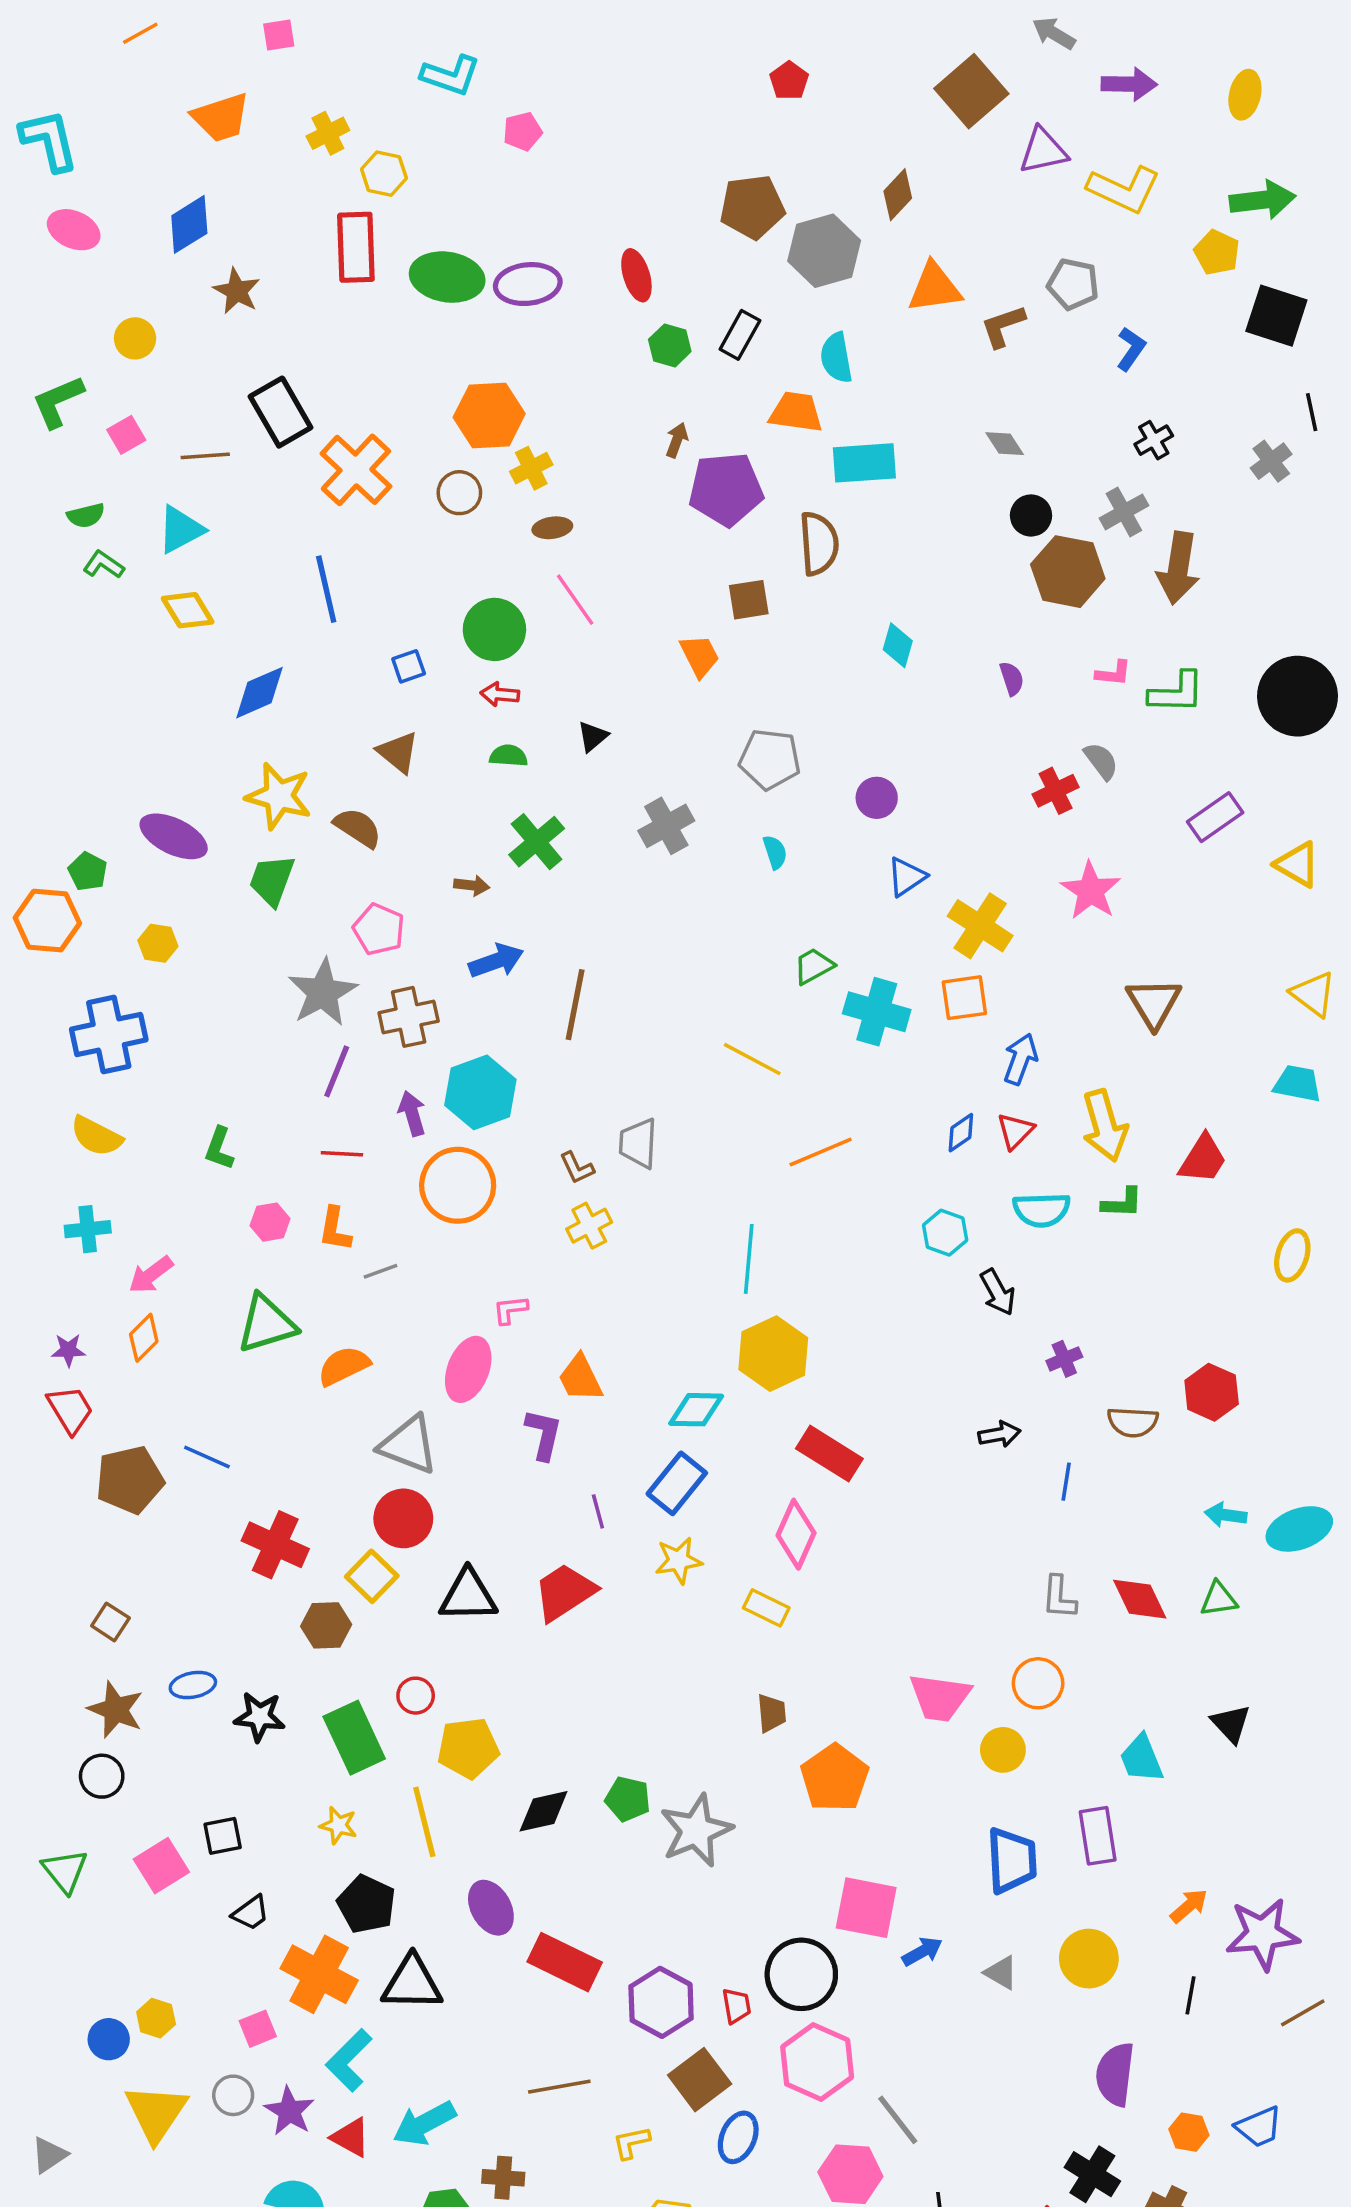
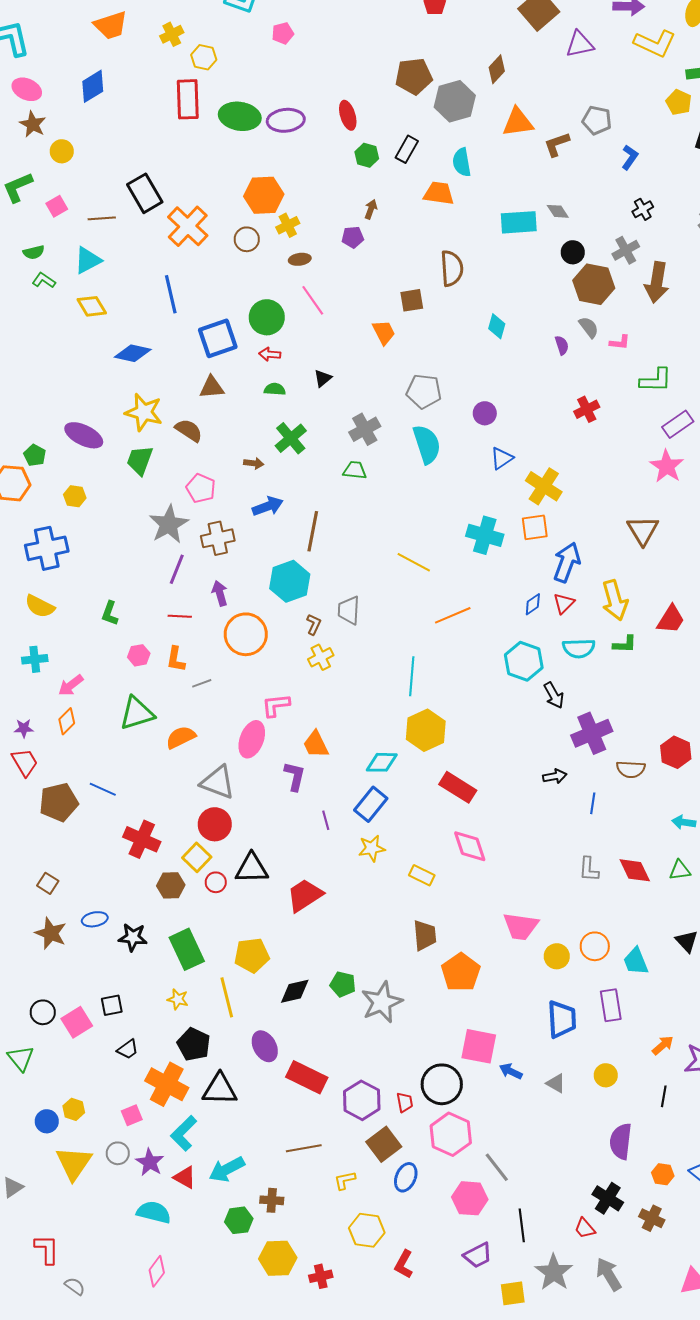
yellow L-shape: (1124, 189) -> (655, 43), moved
brown star: (237, 291) -> (33, 124), moved
cyan rectangle: (864, 463) -> (519, 222), moved
purple pentagon: (726, 489) -> (353, 237), moved, size x0.5
blue square: (409, 666) -> (218, 338), size x2.0
blue diamond: (260, 693) -> (133, 353), turned 36
green L-shape: (1177, 693) -> (656, 380), moved
brown triangle: (398, 752) -> (212, 387), turned -44
gray semicircle: (1101, 761) -> (589, 327), moved
cyan semicircle: (775, 852) -> (427, 444), size x2.0
pink star: (1091, 891) -> (667, 466), moved
green trapezoid: (814, 966) -> (355, 470), moved, turned 35
blue arrow: (1020, 1059) -> (567, 562), size x1.4
cyan hexagon: (480, 1092) -> (290, 581), moved
brown L-shape: (577, 1168) -> (314, 624), turned -130
cyan hexagon: (945, 1233) -> (524, 661), size x1.5
pink L-shape: (510, 1310) -> (276, 705), size x1.4
purple cross: (1064, 1359) -> (592, 733), size x2.0
pink diamond: (796, 1534) -> (470, 846), moved, turned -42
red trapezoid: (565, 1592) -> (305, 895), moved
orange circle: (1038, 1683) -> (595, 946), moved
red circle: (416, 1696) -> (216, 882), moved
brown trapezoid: (771, 1713) -> (425, 935), size x1.4
black circle: (102, 1776) -> (43, 1012), moved
green triangle: (65, 1871) -> (21, 1058), moved
blue arrow: (922, 1952) -> (511, 1071), turned -125
yellow circle: (1089, 1959) -> (606, 1075), size x0.7

